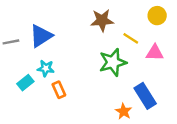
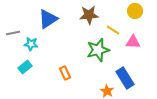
blue triangle: (41, 36) -> (48, 19), moved
cyan star: (46, 68) -> (31, 44), moved
orange rectangle: (59, 90) -> (65, 73), moved

